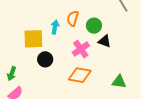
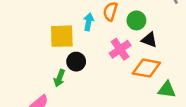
green arrow: (12, 74) -> (59, 78), moved
orange diamond: (80, 75) -> (146, 68), moved

